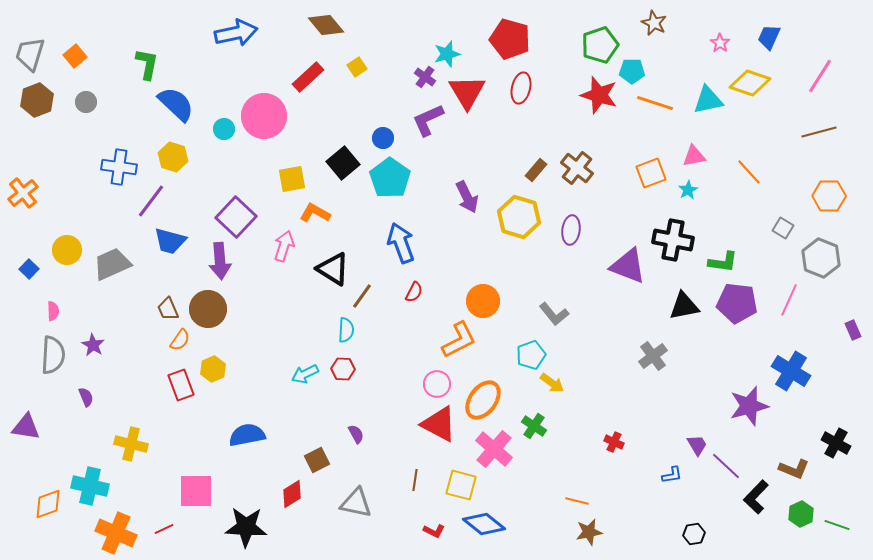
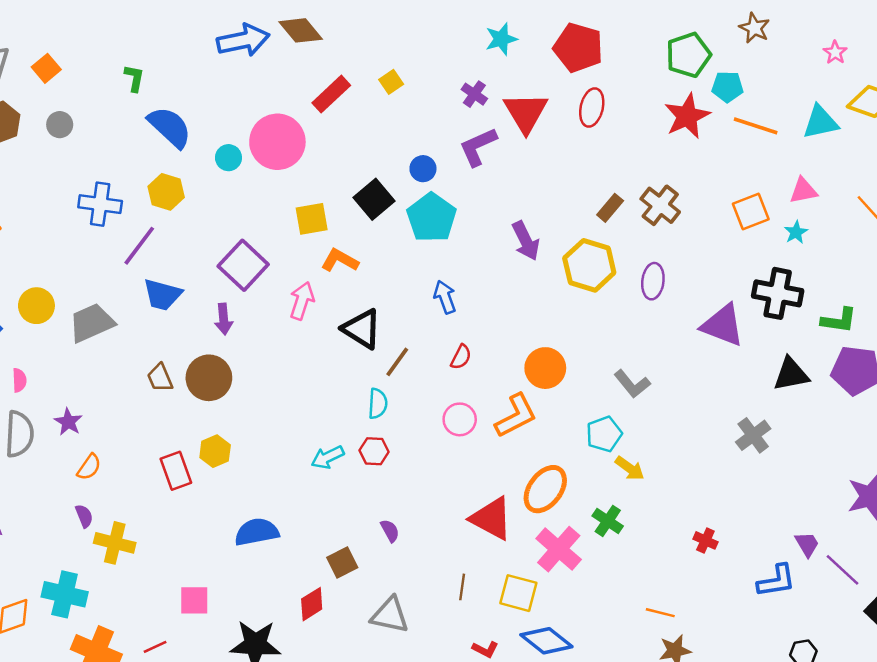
brown diamond: (326, 25) -> (301, 30), moved
cyan star: (447, 54) -> (501, 39), moved
green L-shape: (147, 64) -> (134, 78), size x0.7
red star: (599, 95) -> (687, 116), turned 30
blue arrow: (401, 243) -> (445, 297), size x0.7
purple arrow: (220, 261) -> (224, 319), size x0.7
orange semicircle: (180, 340) -> (89, 467), moved
pink circle: (437, 384) -> (460, 419), moved
purple semicircle: (86, 397) -> (84, 516), moved
blue L-shape: (672, 475) -> (776, 581), size x1.6
pink square: (196, 491) -> (194, 600), size x0.7

